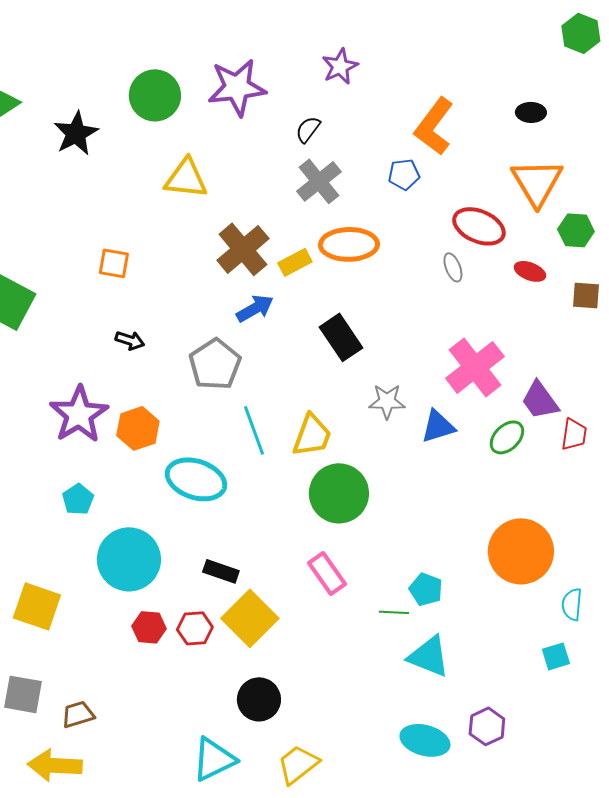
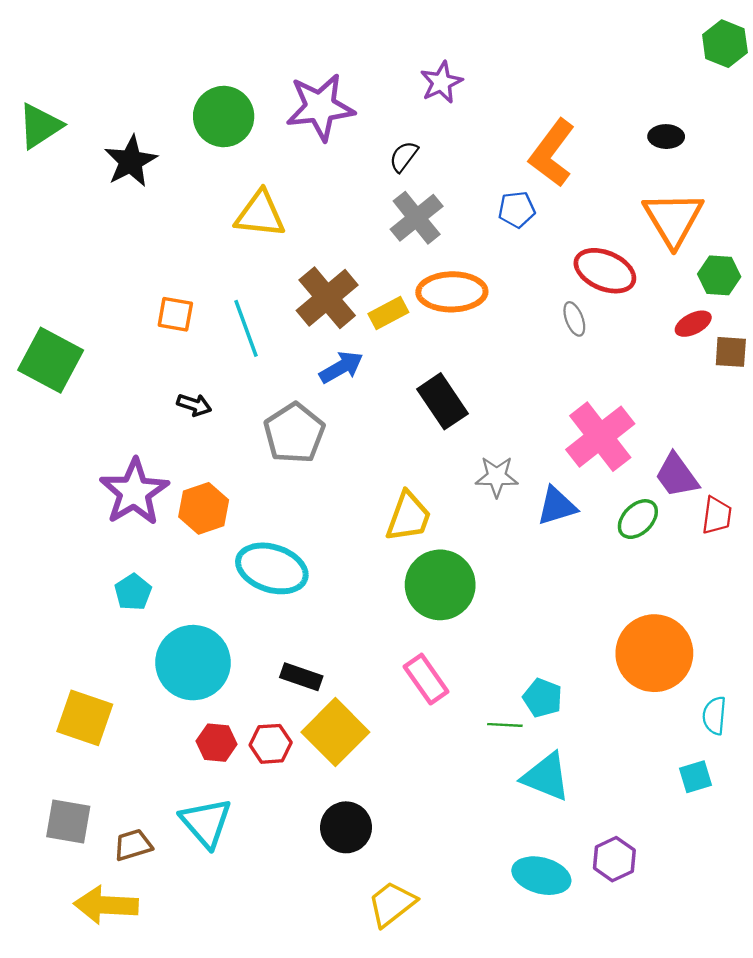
red ellipse: (530, 271) -> (693, 324), moved, turned -48
cyan line: (254, 430) -> (246, 328), moved
cyan triangle: (214, 759) -> (206, 823), moved, turned -45

